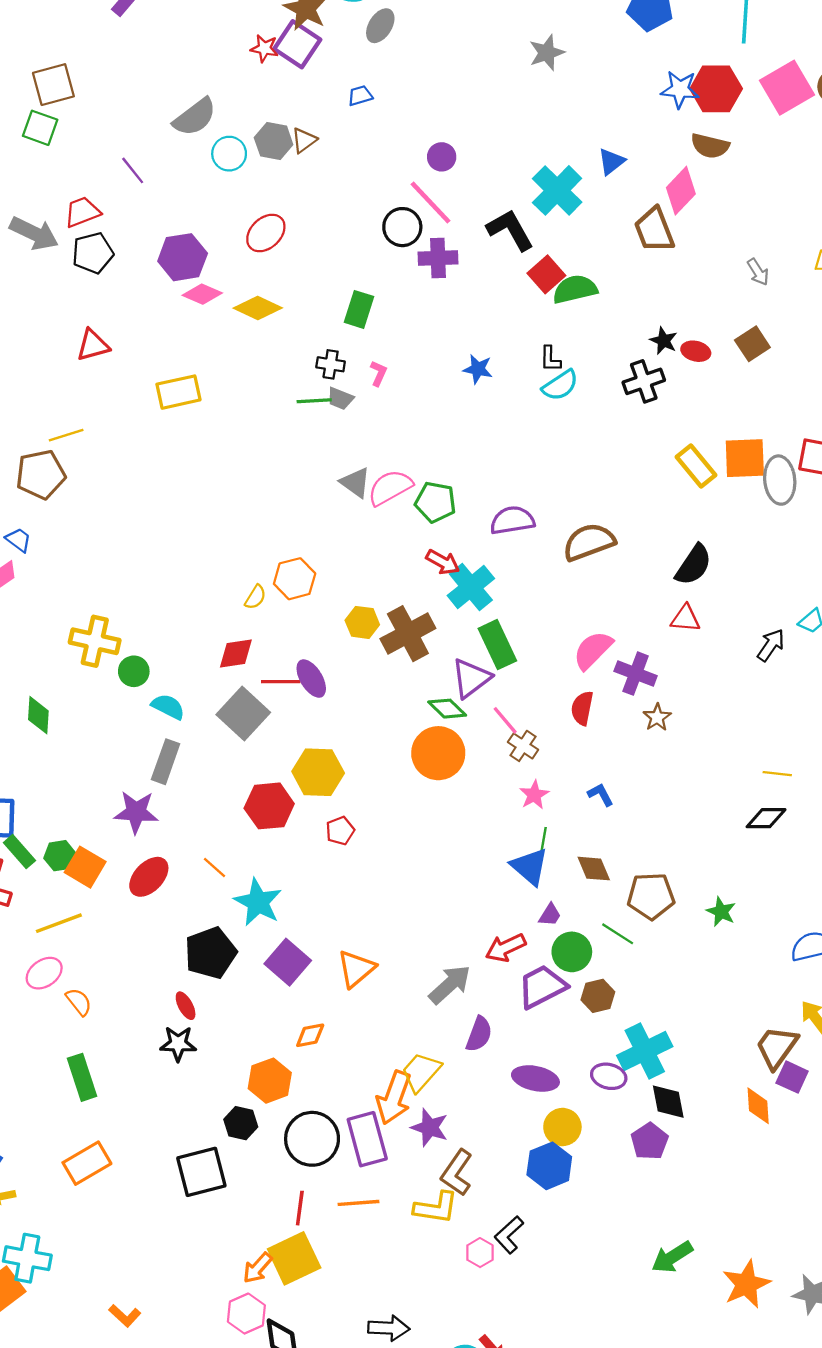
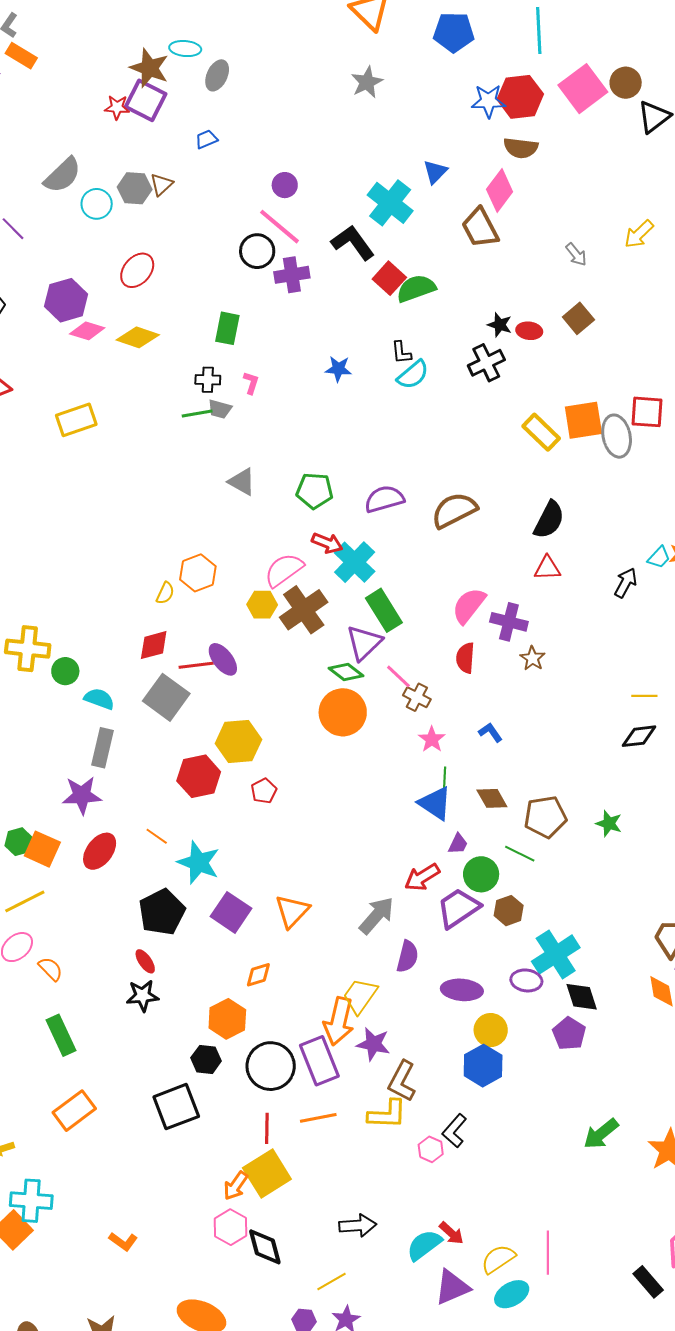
pink semicircle: (390, 488) -> (284, 570), moved

